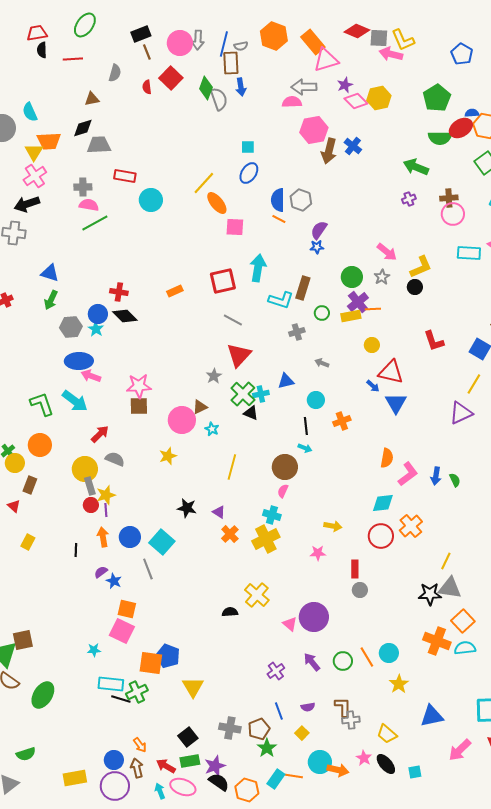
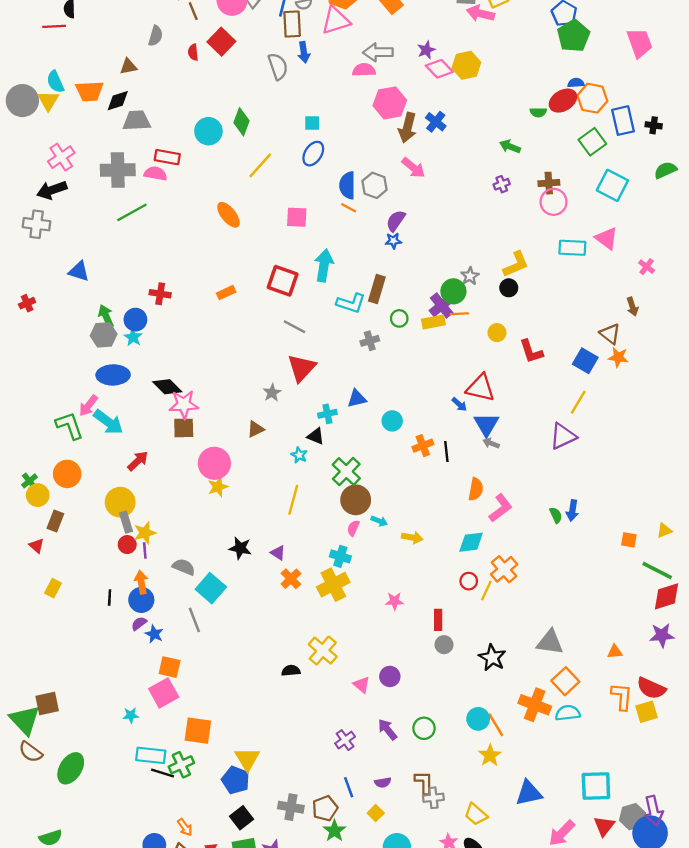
red line: (73, 59) -> (54, 26), moved
pink triangle: (326, 60) -> (336, 20), moved
green diamond: (206, 88) -> (241, 122), moved
green pentagon: (437, 98) -> (574, 36), moved
green semicircle: (440, 138) -> (538, 112), size x0.6
orange trapezoid: (49, 141) -> (90, 91), moved
yellow triangle: (34, 152) -> (48, 101), moved
green arrow: (416, 167) -> (510, 146), size x0.7
gray cross: (83, 187) -> (118, 170), size x1.6
cyan circle: (151, 200) -> (208, 131), moved
orange ellipse: (217, 203) -> (228, 215), moved
pink semicircle: (89, 205) -> (155, 174), moved
pink arrow: (387, 252) -> (413, 168), moved
green circle: (352, 277) -> (453, 291), moved
red square: (223, 281) -> (283, 281), turned 32
green arrow: (51, 300) -> (106, 316), moved, turned 132
black diamond: (125, 316) -> (167, 387), moved
yellow circle: (372, 345) -> (497, 333), moved
gray arrow: (322, 363) -> (491, 443), moved
pink arrow: (91, 376) -> (88, 406), moved, turned -72
green cross: (243, 394) -> (346, 472), moved
pink circle: (182, 420) -> (214, 463), moved
black line: (306, 426) -> (446, 452), moved
cyan star: (212, 429) -> (299, 455), moved
cyan arrow: (305, 448) -> (379, 521), moved
gray semicircle: (115, 459) -> (184, 567), moved
blue arrow: (436, 476) -> (572, 510), moved
yellow arrow: (333, 526) -> (412, 537), moved
red circle: (381, 536) -> (469, 581), size x0.6
blue circle: (130, 537) -> (141, 600), moved
yellow line: (446, 561) -> (486, 590), moved
black star: (430, 594) -> (492, 658), moved, turned 30
purple circle: (314, 617) -> (390, 676), size x0.6
pink square: (122, 631) -> (164, 693), turned 35
blue pentagon: (168, 656) -> (236, 780), moved
orange line: (367, 657) -> (496, 725), moved

